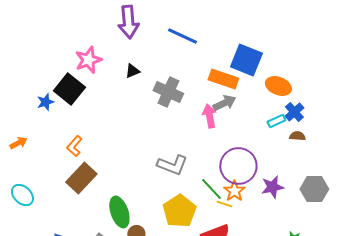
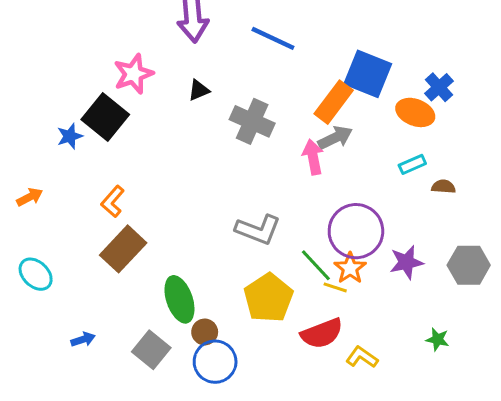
orange rectangle: (223, 79) -> (334, 102), turned -72
blue cross: (294, 112) -> (439, 87), moved

